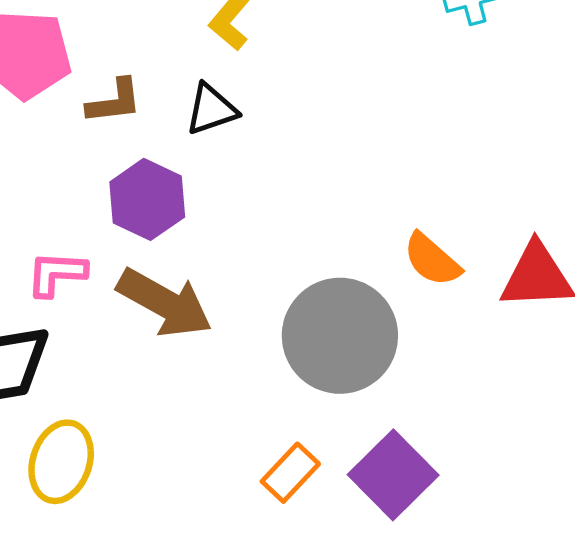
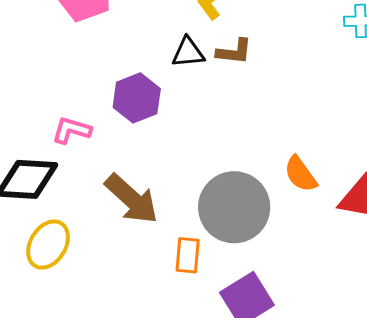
brown L-shape: (114, 101) -> (234, 52), moved
brown arrow: (165, 303) -> (132, 199), moved
orange rectangle: (290, 473) -> (188, 255), moved, turned -51

